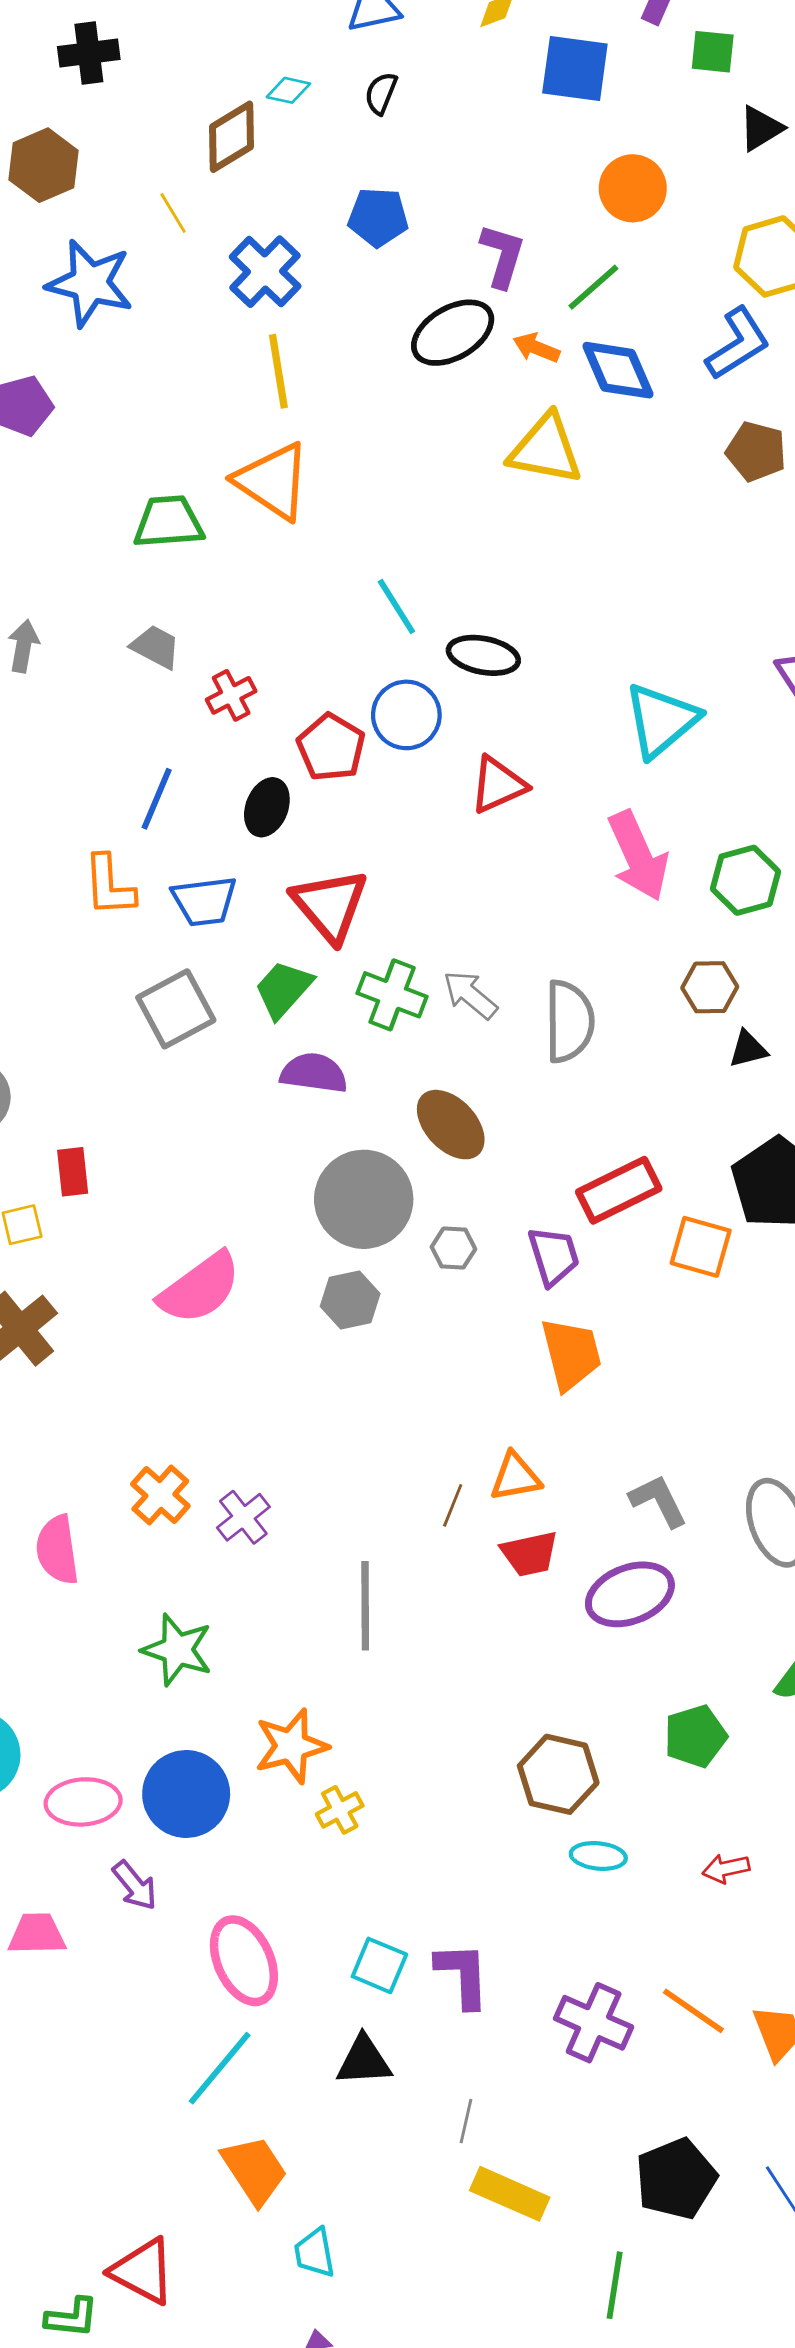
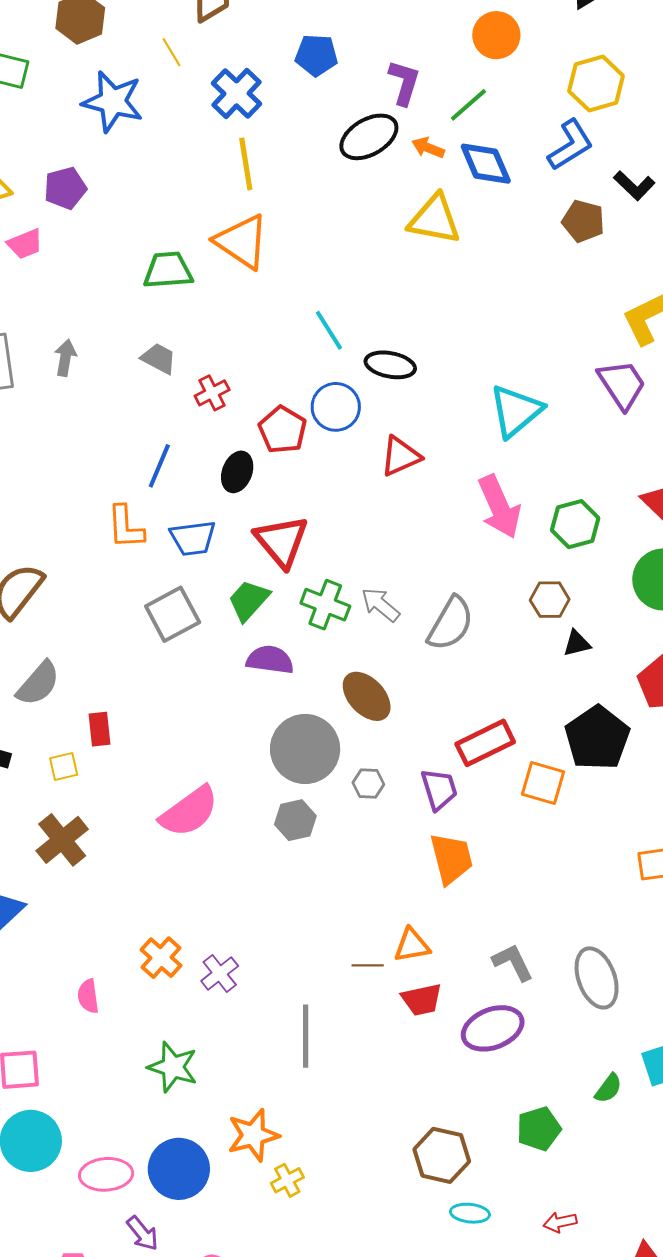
gray semicircle: (569, 1021) -> (450, 624), turned 30
brown line: (453, 1505) -> (368, 965), turned 68
pink semicircle: (57, 1550) -> (88, 996), size x0.7

